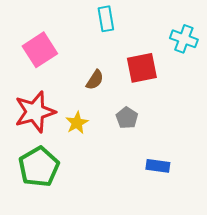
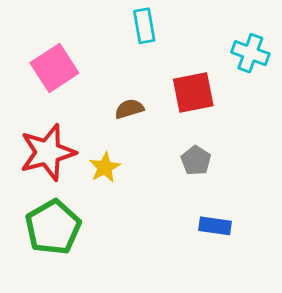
brown semicircle: (95, 80) -> (129, 109), turned -140
gray pentagon: (127, 118) -> (196, 161), moved

